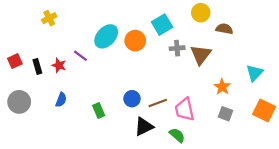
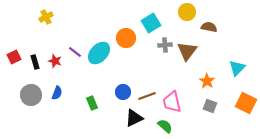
cyan ellipse: (106, 36) -> (99, 53), moved
gray circle: (19, 102) -> (31, 95), moved

